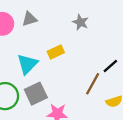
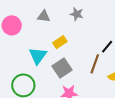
gray triangle: (29, 19) -> (44, 16), moved, turned 32
gray square: (36, 94) -> (62, 68), moved

